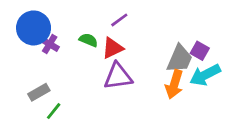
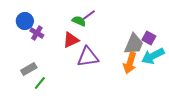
blue circle: (34, 28) -> (25, 21), size x0.7
green semicircle: (88, 40) -> (79, 21), moved
red triangle: (113, 48) -> (71, 40), moved

